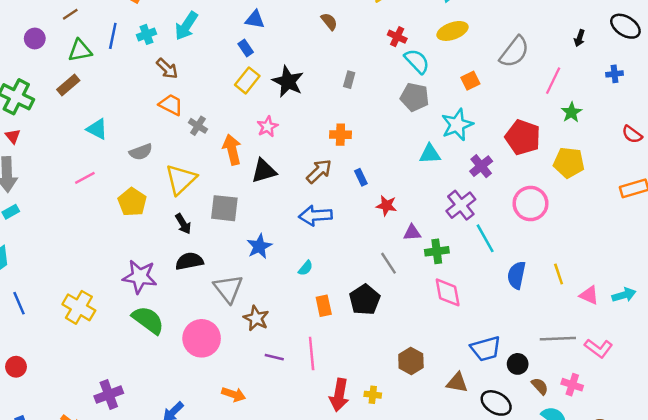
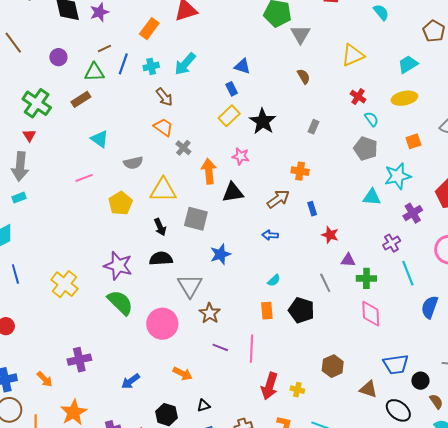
brown line: (70, 14) -> (104, 49), moved
cyan semicircle: (417, 61) -> (372, 119), size x0.7
pink star: (267, 127) -> (241, 156), turned 30
yellow triangle: (181, 179) -> (163, 190), turned 36
purple cross: (461, 205) -> (392, 243), size x0.7
blue arrow: (315, 216) -> (270, 235), size x0.6
cyan semicircle: (306, 268) -> (274, 280), moved
black pentagon: (365, 300) -> (301, 310), turned -30

